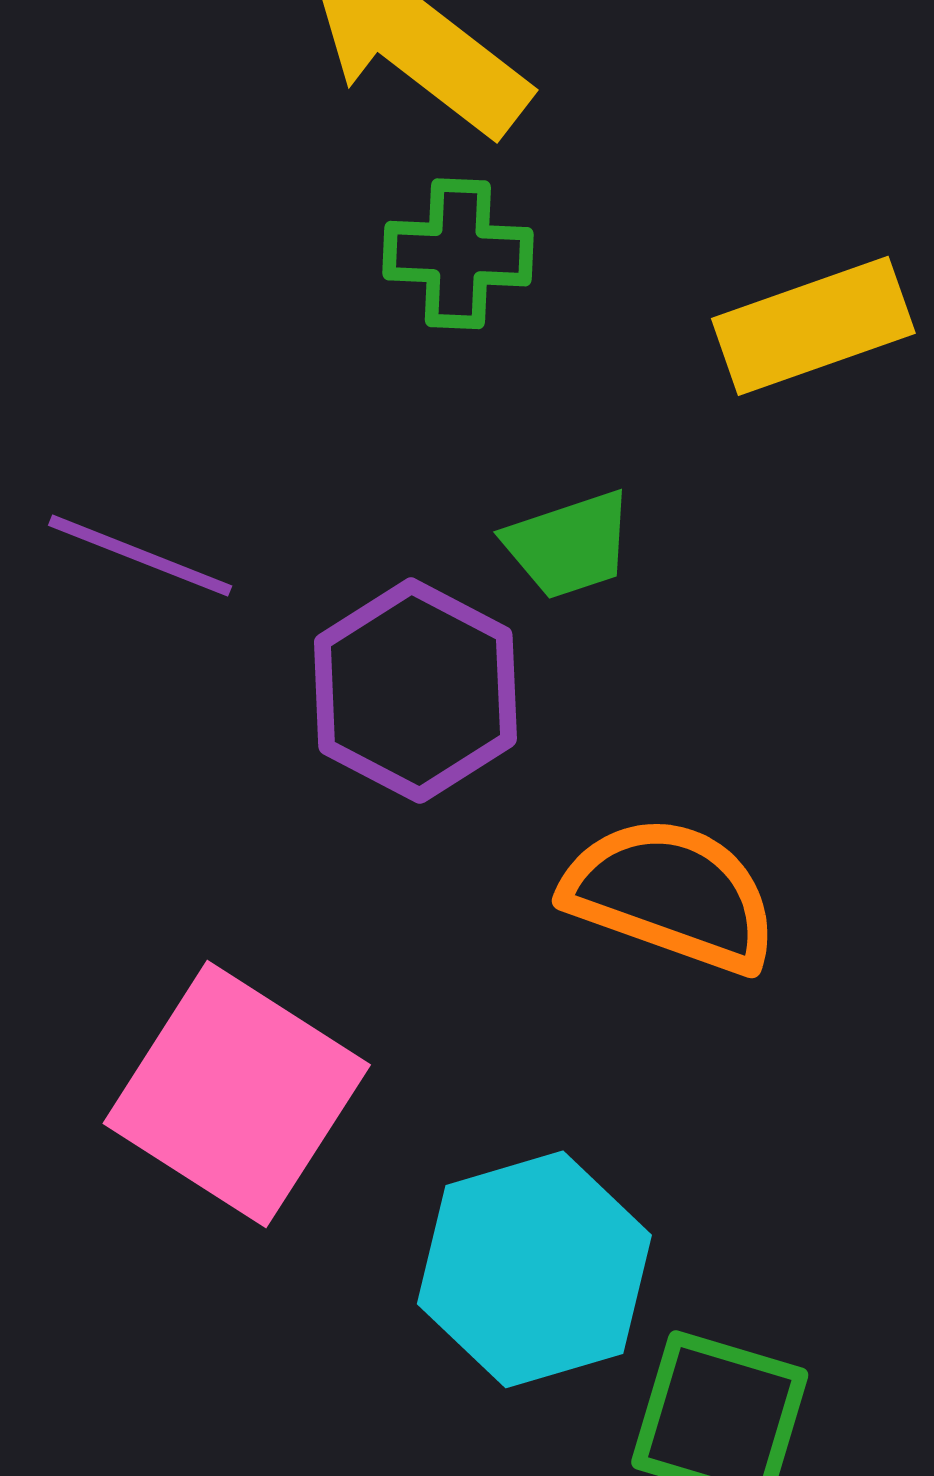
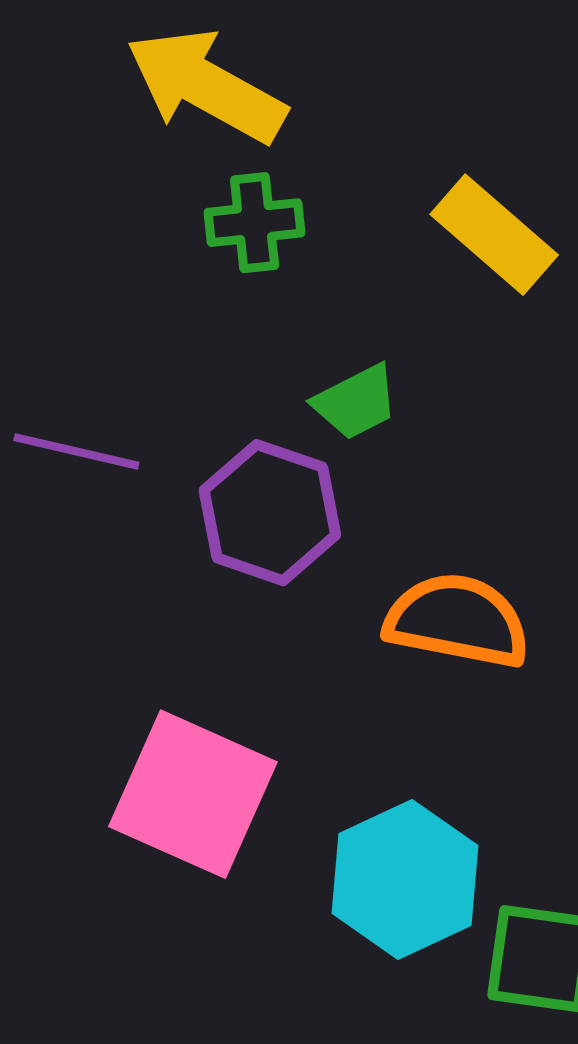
yellow rectangle: (813, 326) -> (494, 235), turned 69

